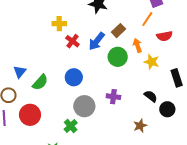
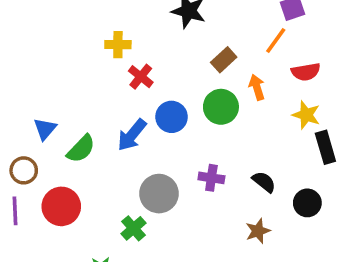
blue arrow: (97, 41) -> (132, 135), moved
yellow star: (151, 62) -> (306, 115), moved
blue circle: (74, 77) -> (172, 117), moved
black semicircle: (151, 96) -> (264, 182), moved

